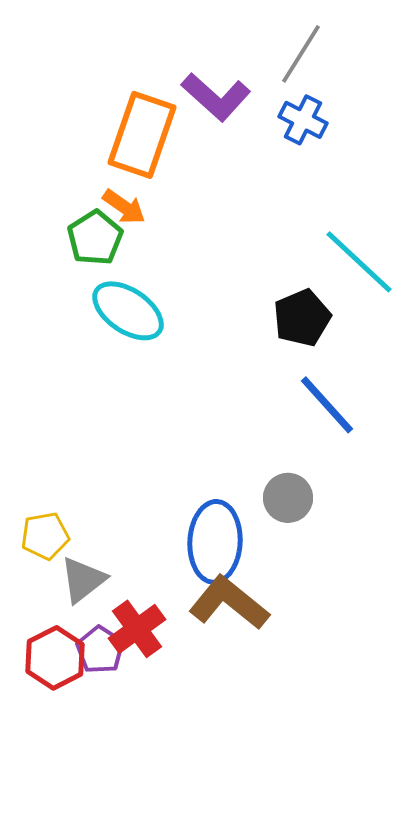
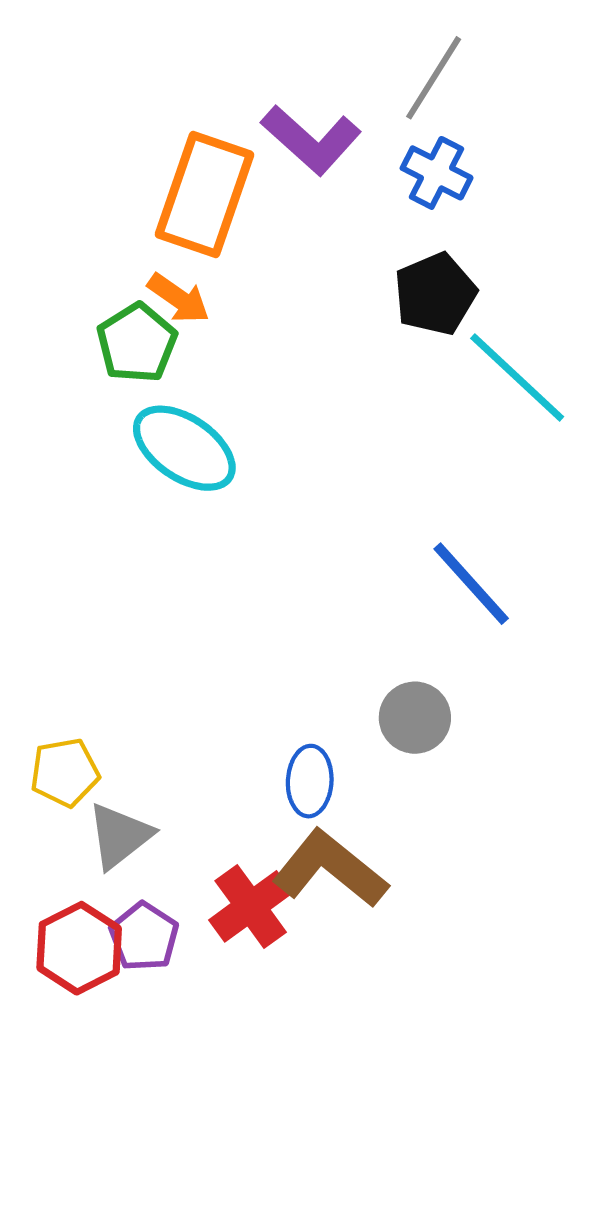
black pentagon: (302, 318) -> (435, 294), moved
blue ellipse: (215, 542) -> (310, 781), size x0.6
red cross: (137, 629) -> (251, 906), moved

